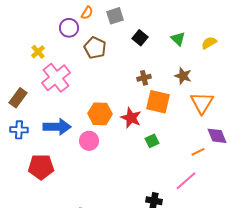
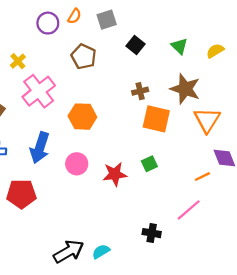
purple circle: (69, 28) -> (48, 23), moved
brown star: (183, 76) -> (185, 89), size x1.5
orange hexagon: (100, 114) -> (82, 117), moved
red star: (131, 118) -> (115, 174), moved, turned -30
blue arrow: (57, 127) -> (40, 148), turned 108

